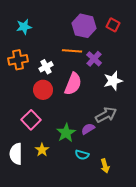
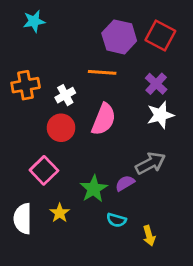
red square: (113, 25) -> (160, 35), size x1.5
cyan star: (24, 27) -> (34, 21), moved
purple cross: (94, 59) -> (156, 84), moved

